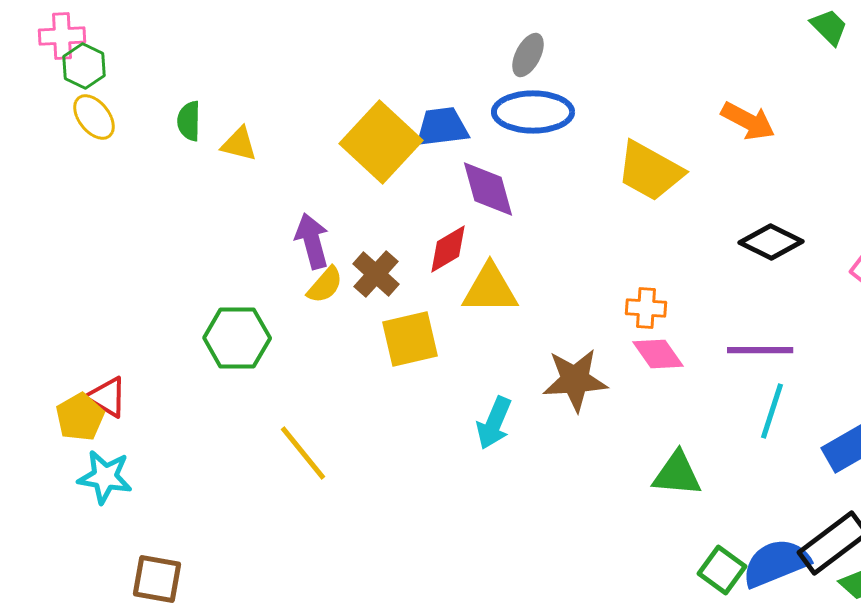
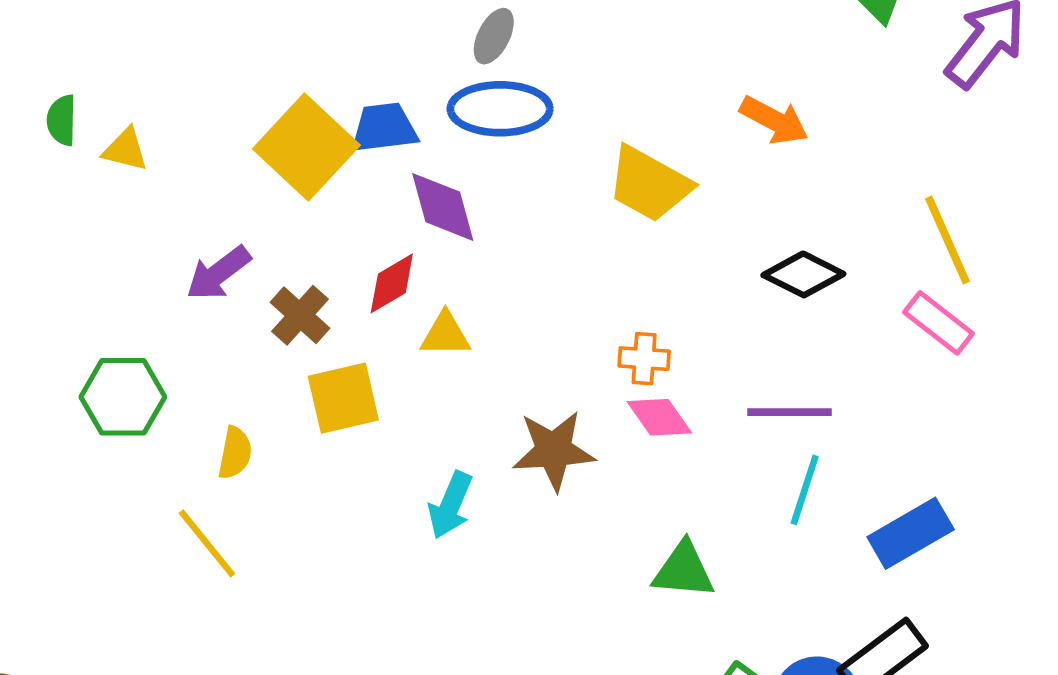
purple arrow: (312, 241) -> (218, 273), turned -112
yellow semicircle: (325, 285) -> (235, 453), moved, turned -30
yellow triangle: (490, 289) -> (445, 334), size x0.7

